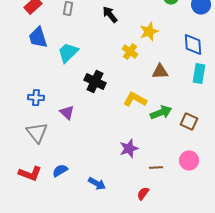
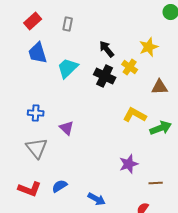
black arrow: (110, 15) -> (107, 49), moved
black cross: (95, 82) -> (105, 76), moved

